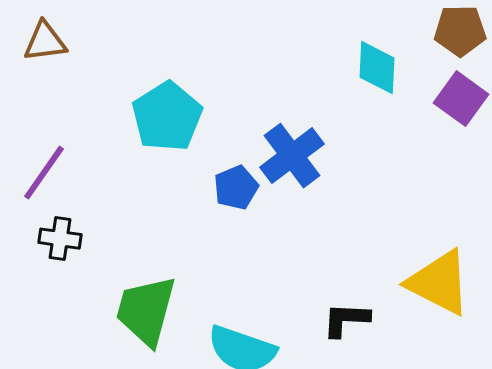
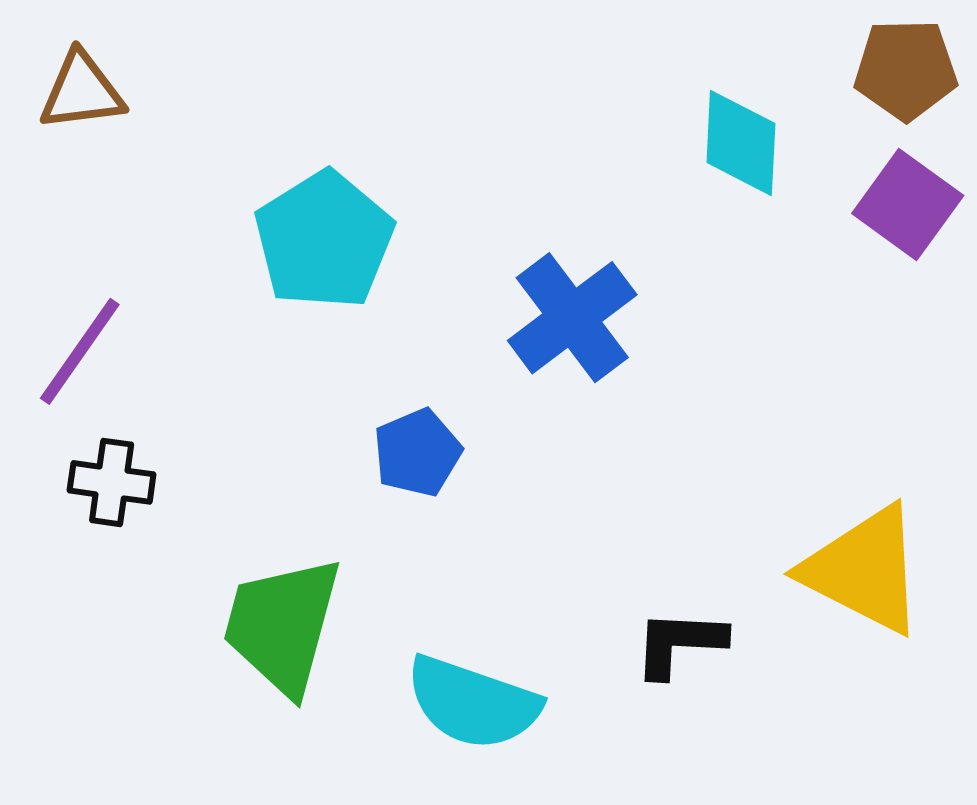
blue pentagon: (236, 188) -> (417, 453), moved

